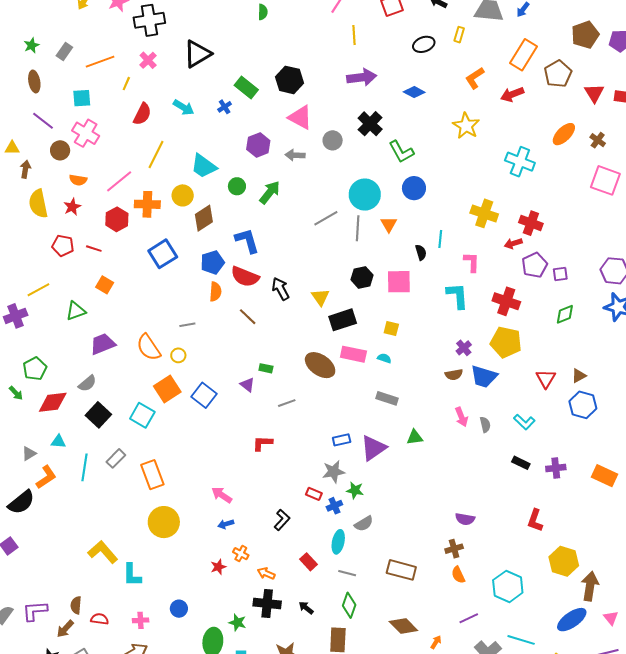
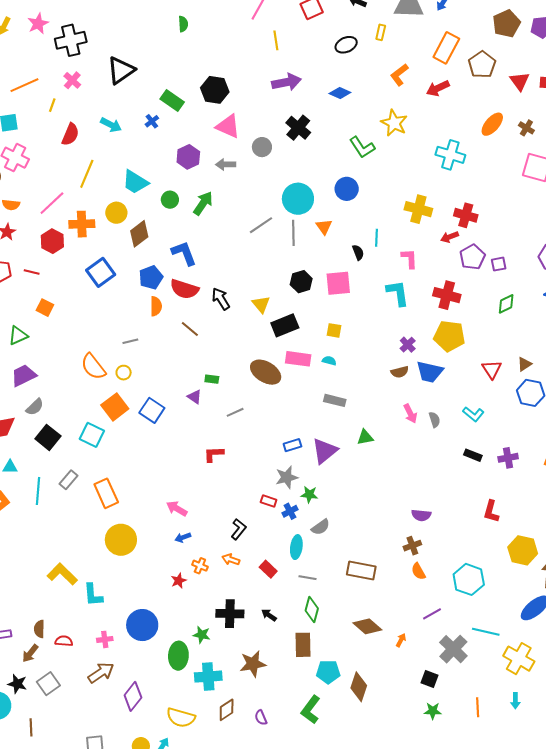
green L-shape: (401, 152) -> (362, 147), moved
purple trapezoid: (103, 344) -> (24, 375), moved
orange arrow: (266, 573) -> (231, 560), moved
blue circle: (179, 609) -> (142, 625), size x1.8

